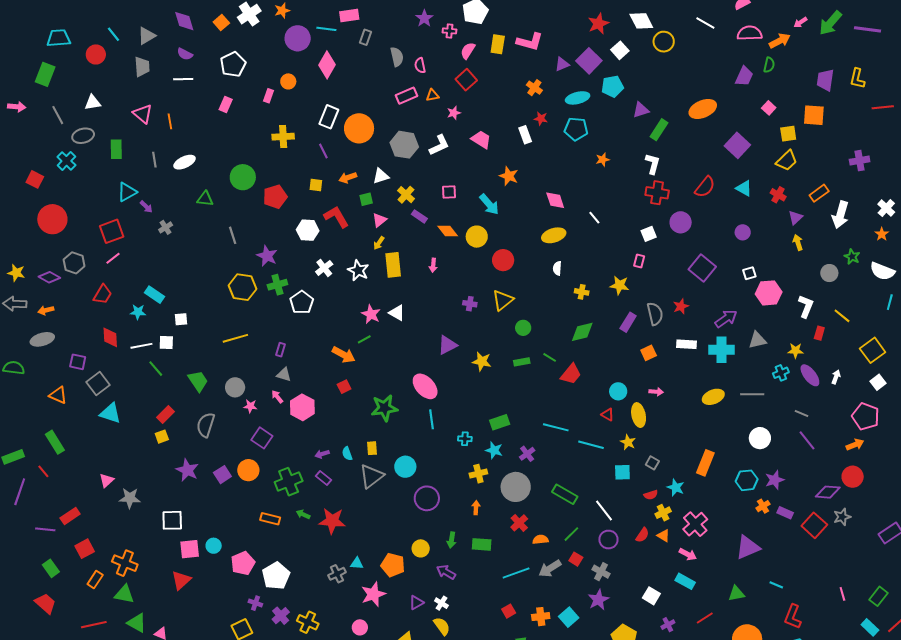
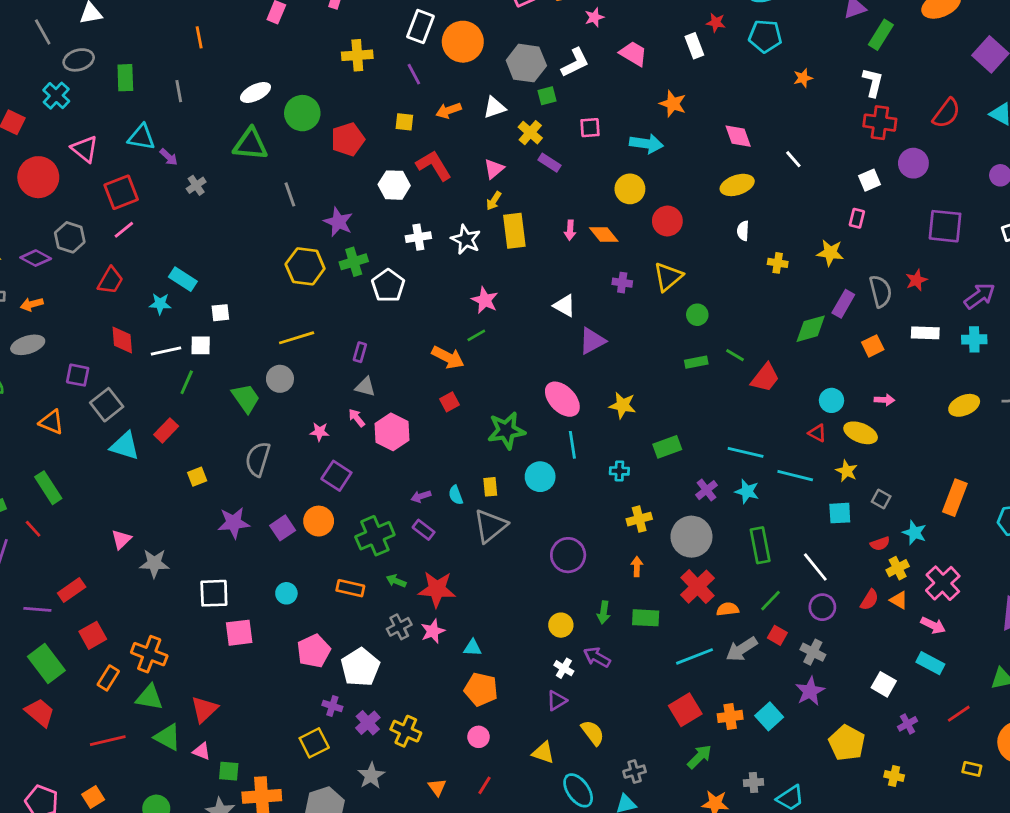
pink triangle: (143, 114) -> (85, 149), moved
white ellipse: (185, 162) -> (256, 92), moved
cyan triangle: (127, 192) -> (141, 137), turned 40
green triangle: (205, 199) -> (250, 144), size x1.5
green square: (366, 199) -> (547, 96), moved
cyan arrow: (489, 204) -> (646, 144), turned -40
orange diamond: (448, 231) -> (604, 234), moved
white cross: (324, 268) -> (418, 237), turned 30
purple square: (702, 268) -> (945, 226), turned -32
white triangle: (397, 313) -> (564, 306), moved
green diamond: (582, 332) -> (811, 329), moved
cyan cross: (722, 350) -> (974, 339), size x0.7
yellow star: (482, 361) -> (623, 405), moved
green line: (156, 369) -> (187, 382), turned 66
gray circle: (235, 387) -> (280, 379), moved
red rectangle: (165, 414) -> (166, 430), moved
yellow ellipse: (639, 415) -> (861, 433), turned -55
cyan star: (494, 450) -> (747, 491), moved
cyan circle: (405, 467) -> (540, 477), moved
purple star: (187, 470) -> (234, 523), turned -30
green rectangle: (565, 494) -> (760, 545), turned 50
red cross: (519, 523) -> (697, 587), size x1.4
cyan circle: (214, 546) -> (286, 593), moved
orange pentagon: (393, 565) -> (481, 689), moved
green rectangle: (51, 568) -> (46, 663), size x1.5
gray cross: (337, 574) -> (399, 627), moved
red triangle: (181, 580) -> (204, 709), moved
pink star: (373, 594) -> (433, 631), moved, size x0.7
white cross: (441, 603) -> (564, 668), moved
red square: (509, 611) -> (685, 710), size x1.6

